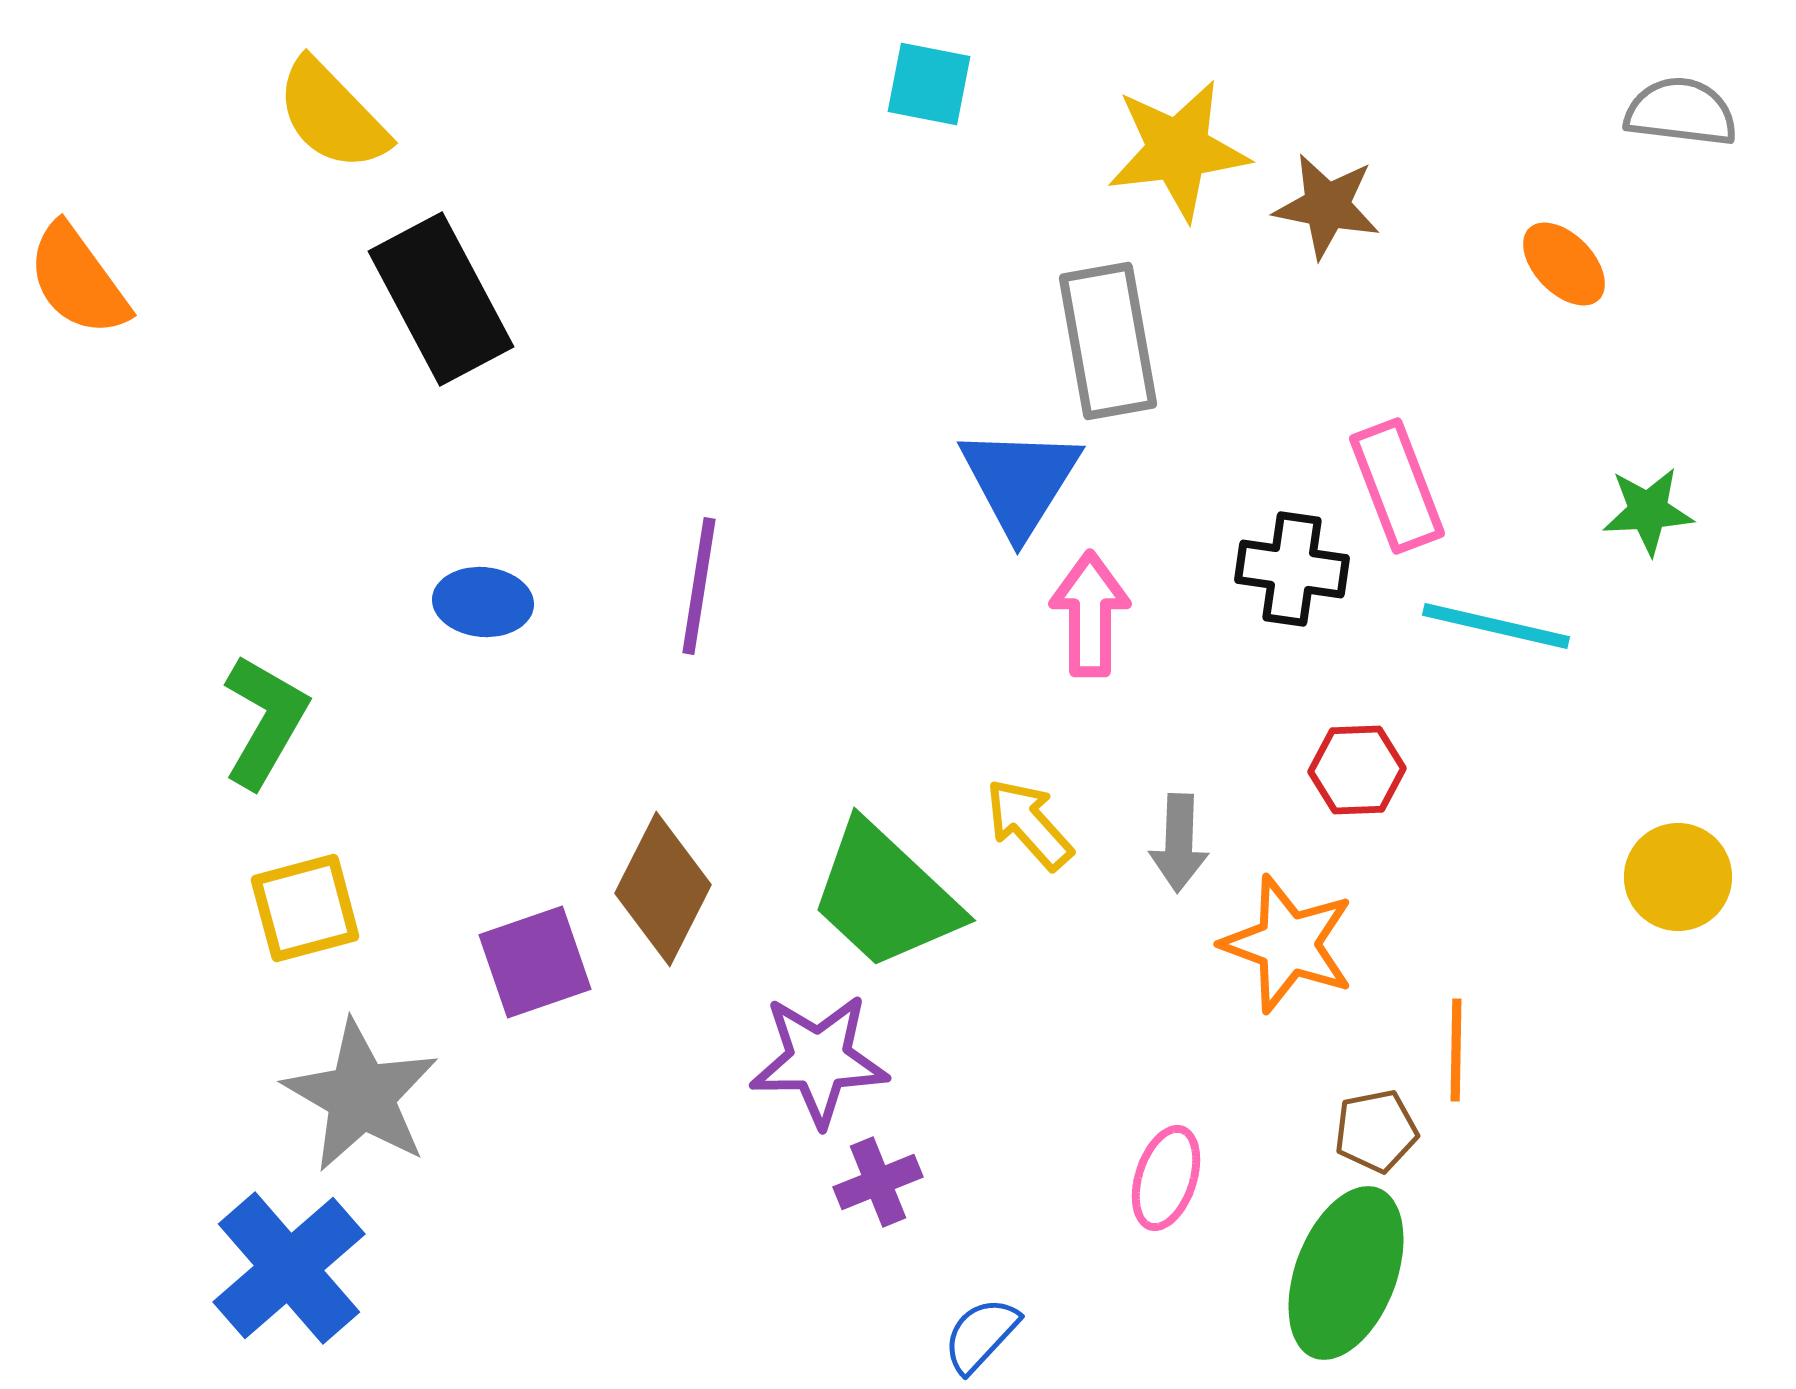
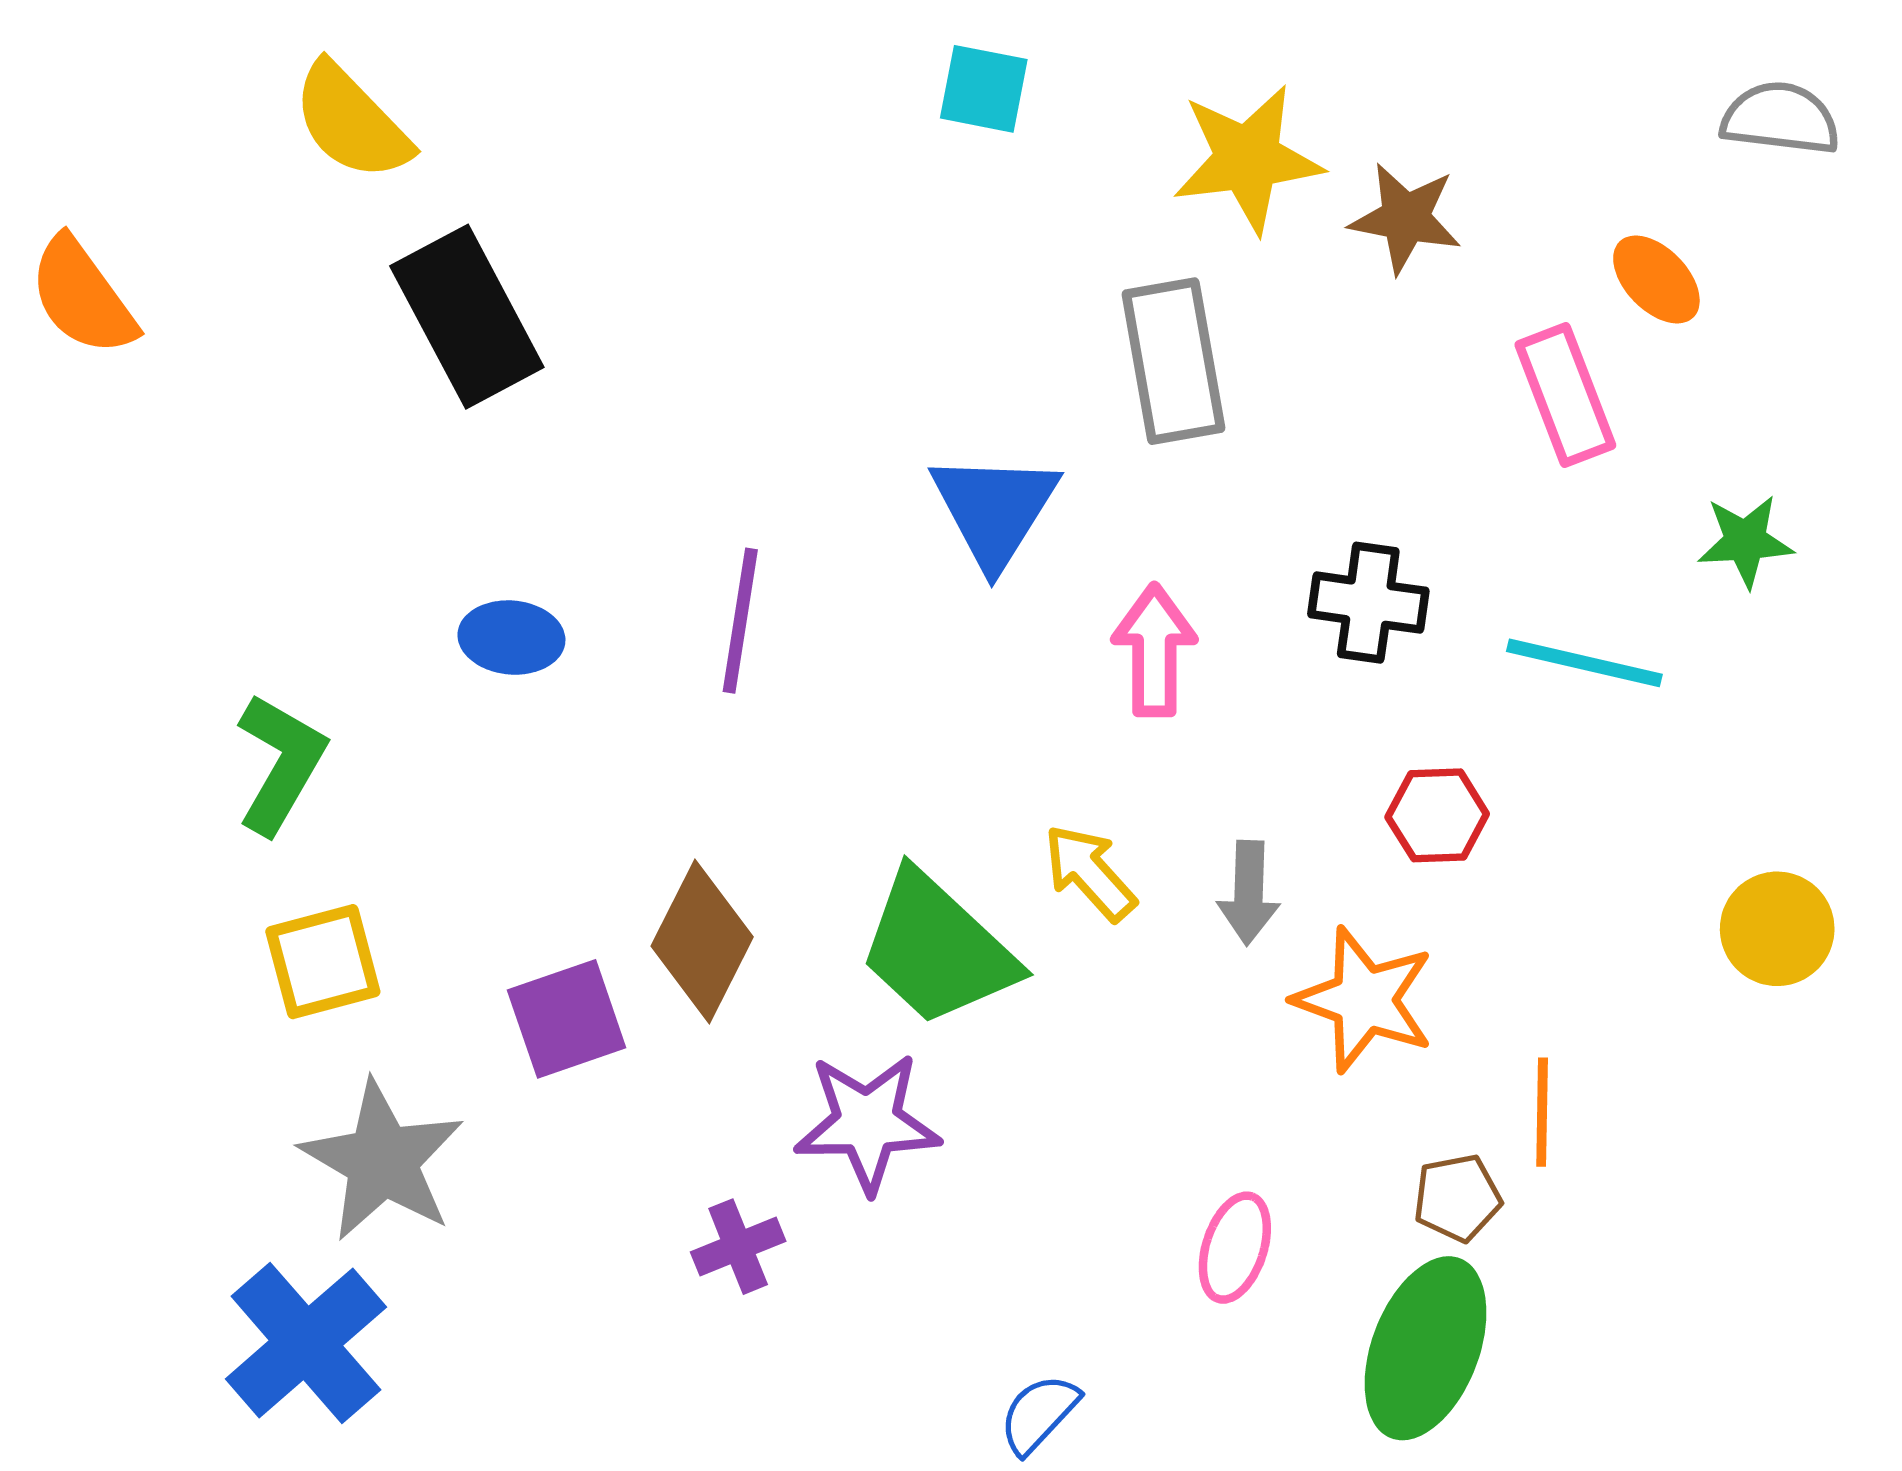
blue triangle: (1020, 481) -> (994, 509), moved
pink rectangle: (1397, 486) -> (1565, 395), moved
purple cross: (878, 1182) -> (738, 1247), moved

